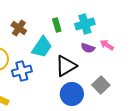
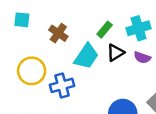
green rectangle: (57, 25) -> (105, 30), turned 56
black triangle: (66, 66) -> (115, 53), moved, size x0.7

